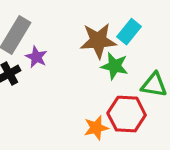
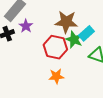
cyan rectangle: (129, 32) -> (86, 33), moved
red hexagon: (127, 114) -> (55, 47), moved

